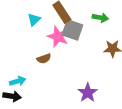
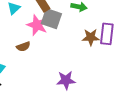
purple star: (88, 93) -> (66, 80), turned 30

